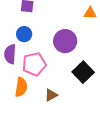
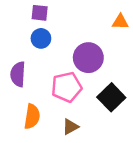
blue circle: (24, 34) -> (41, 38), moved
pink pentagon: (34, 64) -> (67, 87), moved

